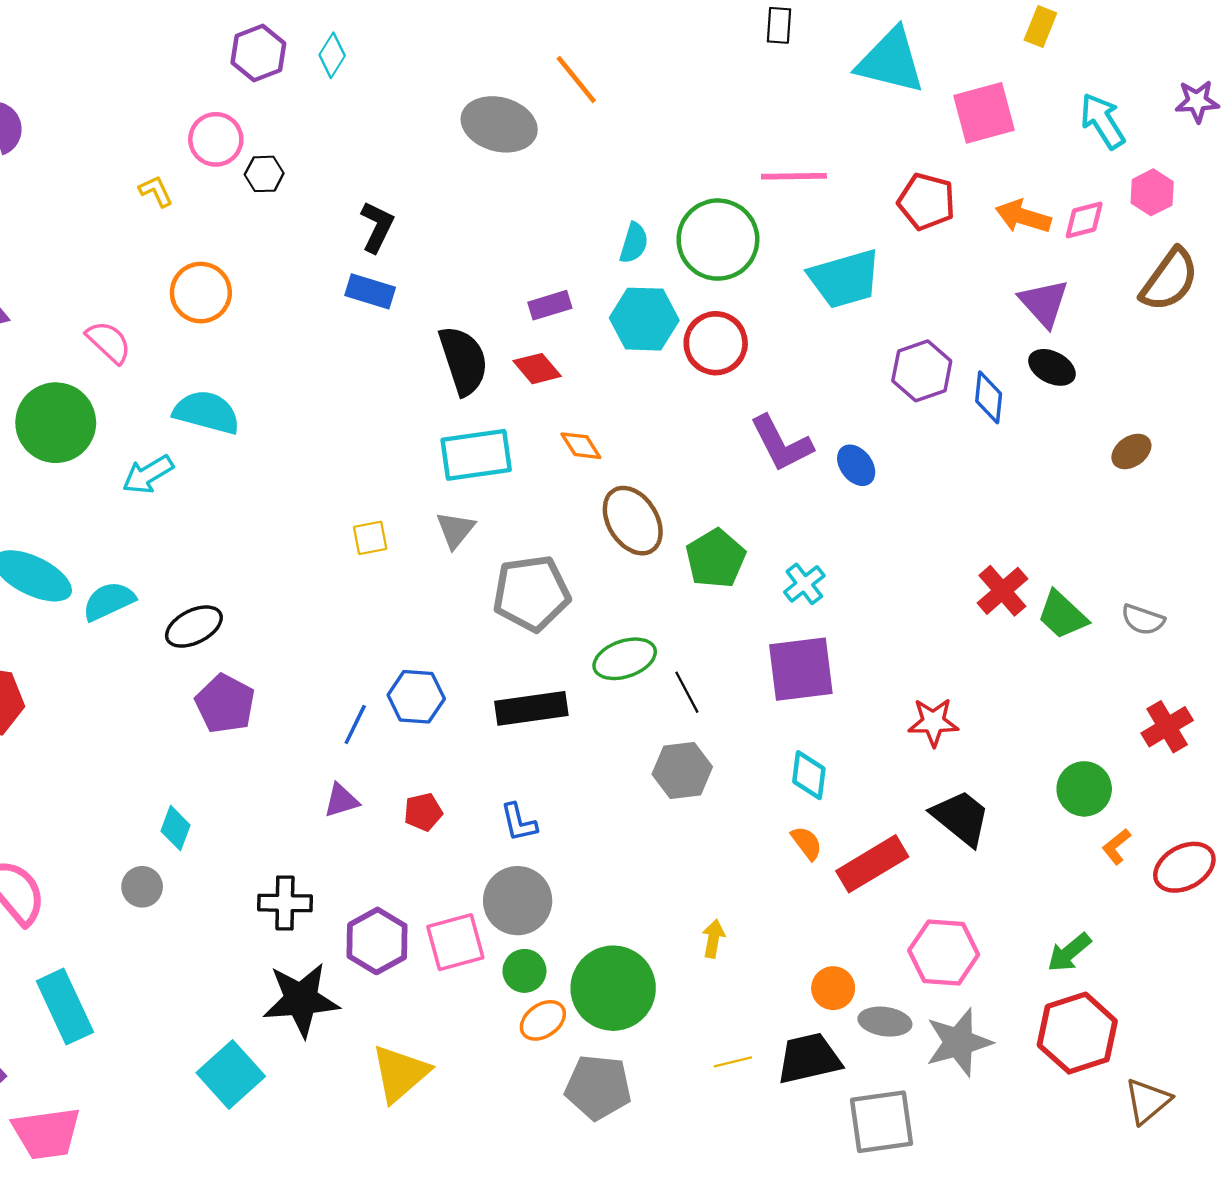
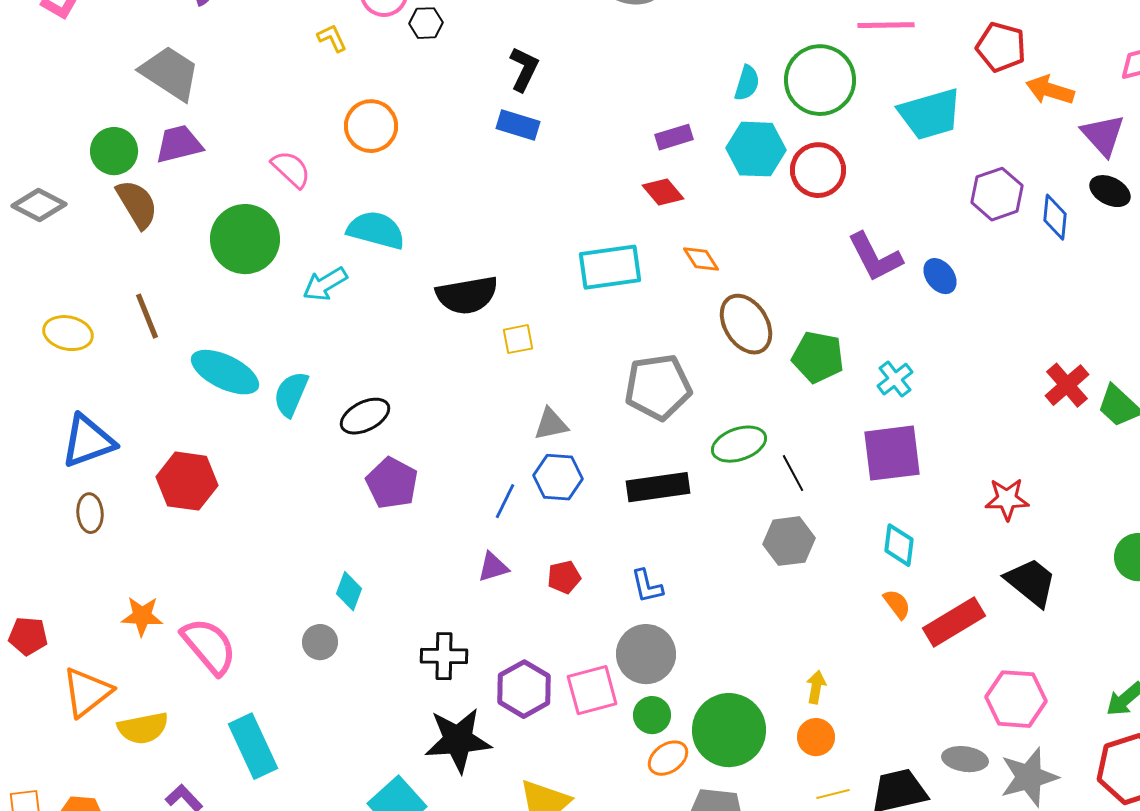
orange arrow: (1023, 217) -> (1050, 90), moved
black semicircle: (463, 360) -> (467, 295), moved, turned 98
gray triangle: (455, 530) -> (551, 424), moved, turned 39
green pentagon: (716, 559) -> (818, 357), turned -30
cyan semicircle: (109, 601) -> (291, 394), turned -42
orange circle: (833, 988) -> (816, 737), moved

